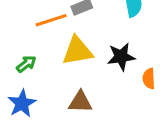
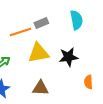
orange semicircle: (149, 79) -> (88, 82), moved

